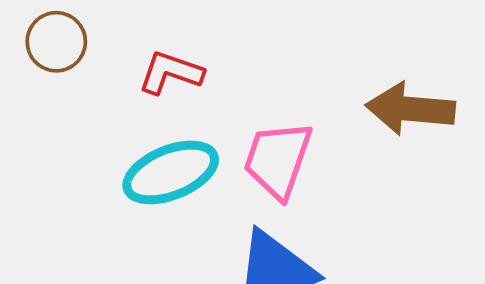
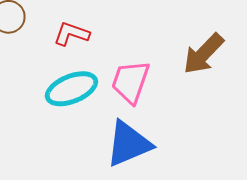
brown arrow: (410, 109) -> (203, 54), turned -51

